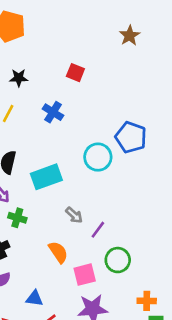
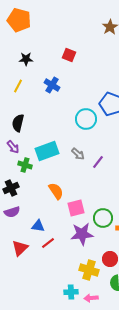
cyan rectangle: (46, 177) -> (47, 151), moved
gray arrow: (74, 215) -> (78, 154), moved
purple line: (98, 230) -> (98, 162), moved
green circle: (118, 260) -> (103, 218), moved

